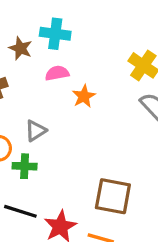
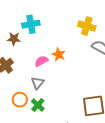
pink semicircle: (57, 73) -> (41, 61), moved
green cross: (25, 166) -> (38, 105), turned -32

